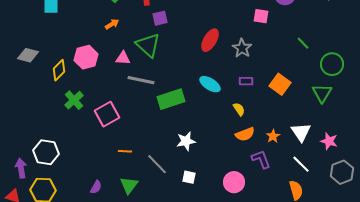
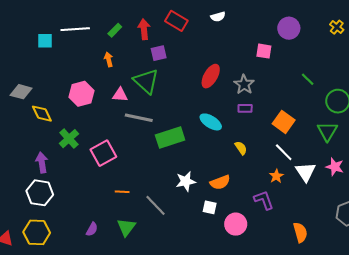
orange arrow: (112, 24) -> (109, 59), turned -72
yellow diamond: (59, 70) -> (42, 114), moved, turned -70
purple rectangle: (246, 81) -> (245, 108), moved
orange semicircle: (245, 134) -> (220, 182), moved
pink star: (329, 141) -> (335, 167), moved
white line: (301, 164) -> (284, 152), moved
purple arrow: (21, 168) -> (42, 163), moved
white square: (189, 177) -> (210, 207), moved

